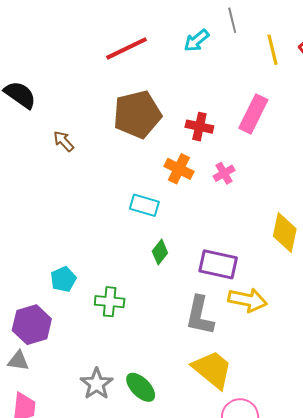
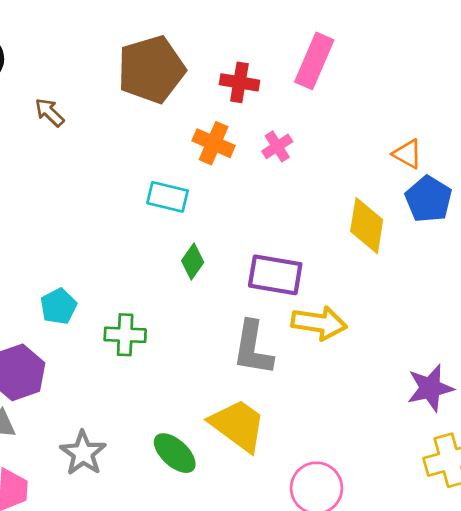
yellow trapezoid: (212, 369) -> (238, 425), moved
gray star: (97, 384) -> (83, 453), moved

